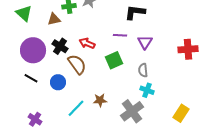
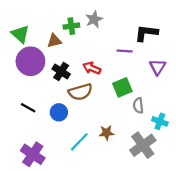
purple line: (120, 35) -> (125, 51), moved
purple circle: (33, 50) -> (30, 61), moved
brown semicircle: (77, 64) -> (80, 92), turned 110
gray semicircle: (143, 70) -> (138, 106), moved
purple cross: (35, 119) -> (33, 154), size x1.5

